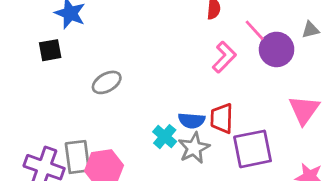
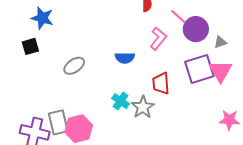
gray triangle: (311, 30) -> (220, 42), moved
blue semicircle: (192, 121) -> (125, 58), moved
purple square: (253, 149) -> (199, 69), moved

